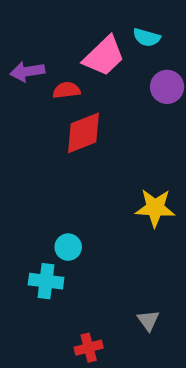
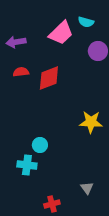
red semicircle: (66, 90) -> (21, 72), moved

